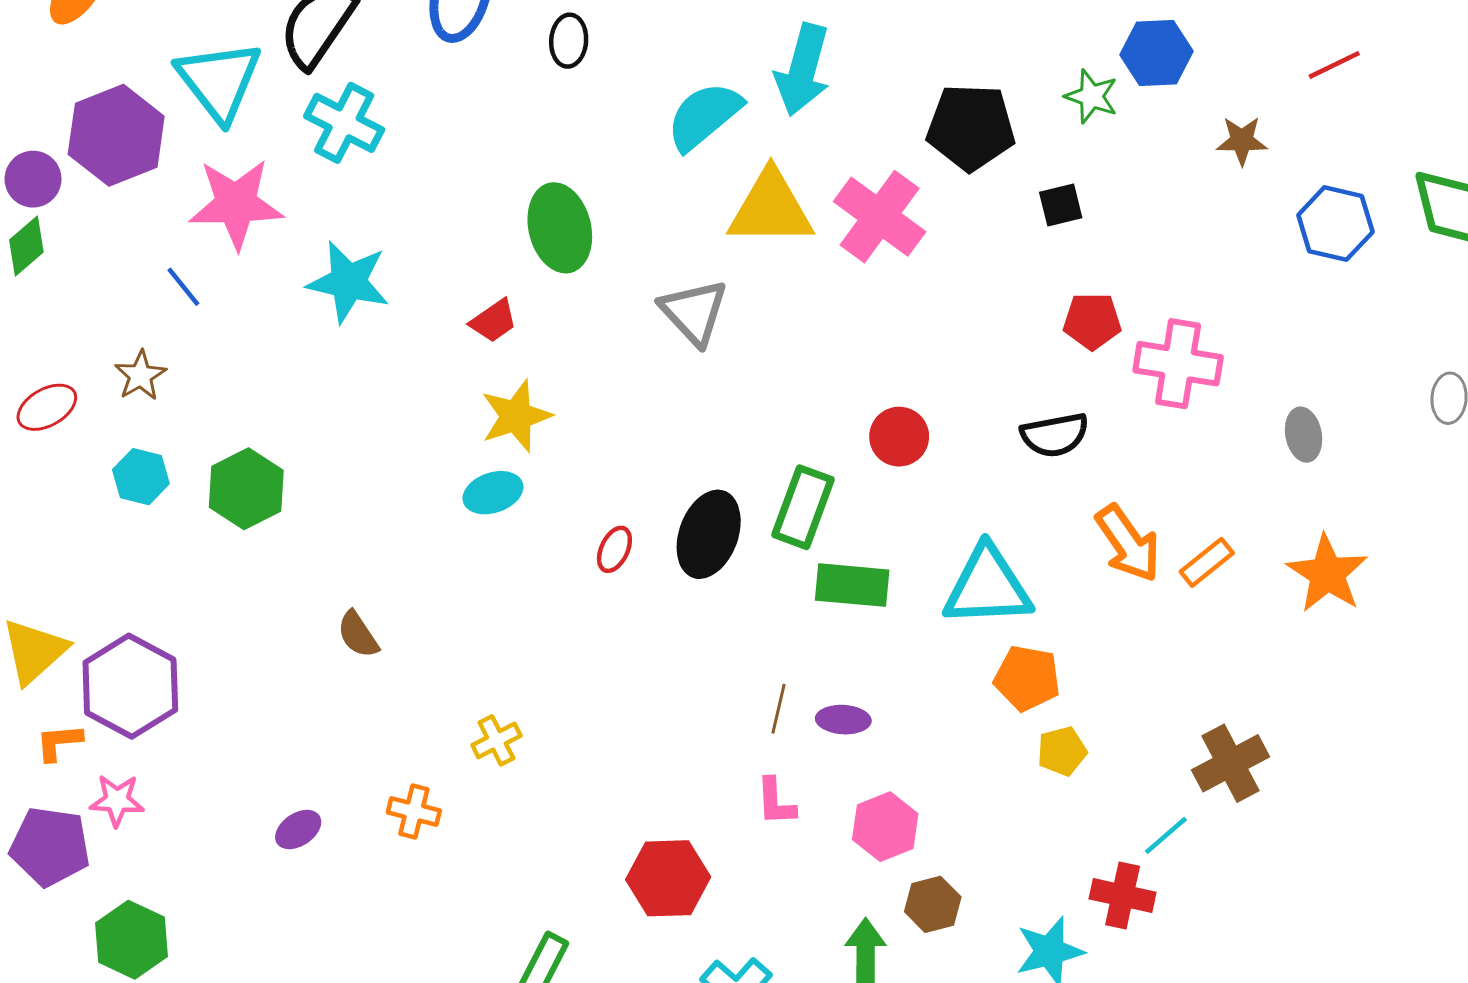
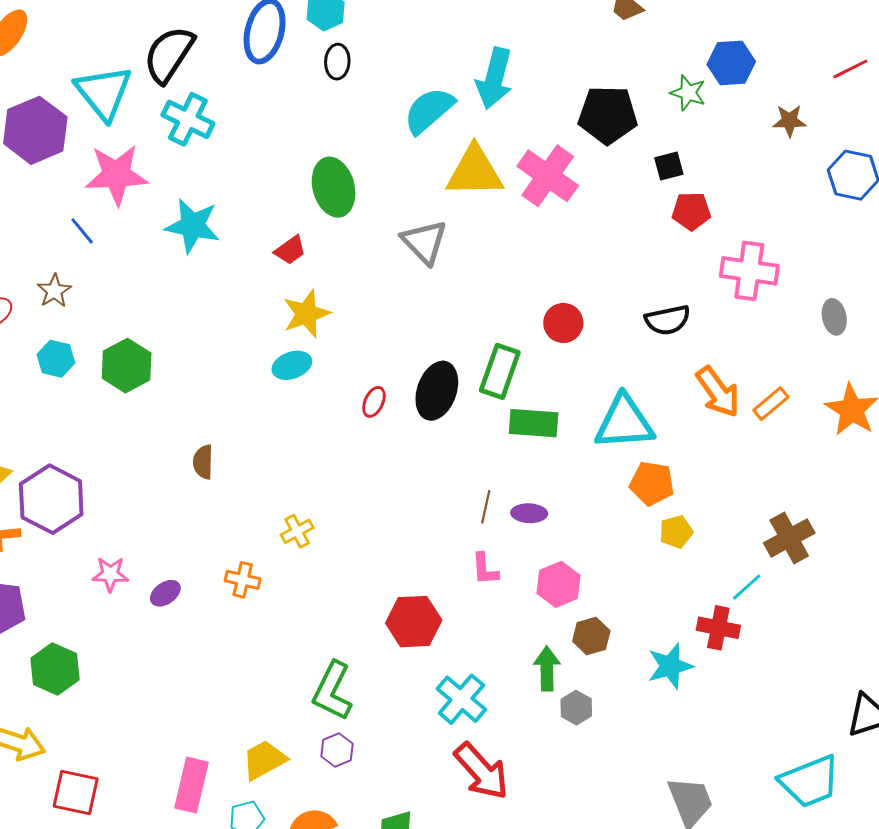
red pentagon: (1092, 321) -> (691, 211), moved
brown semicircle: (358, 635) -> (203, 462), turned 36
pink star: (117, 800) -> (110, 574), moved

